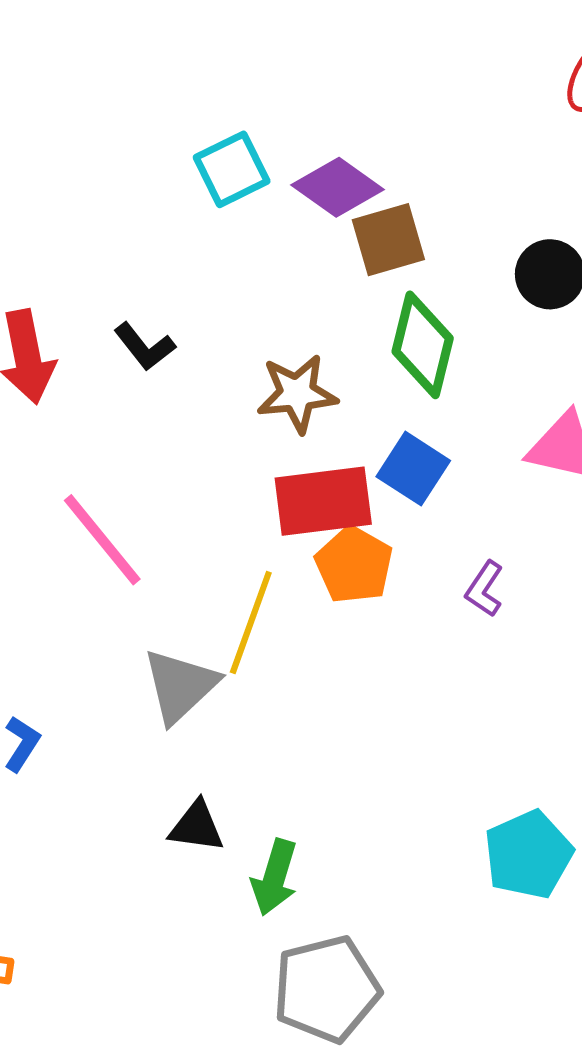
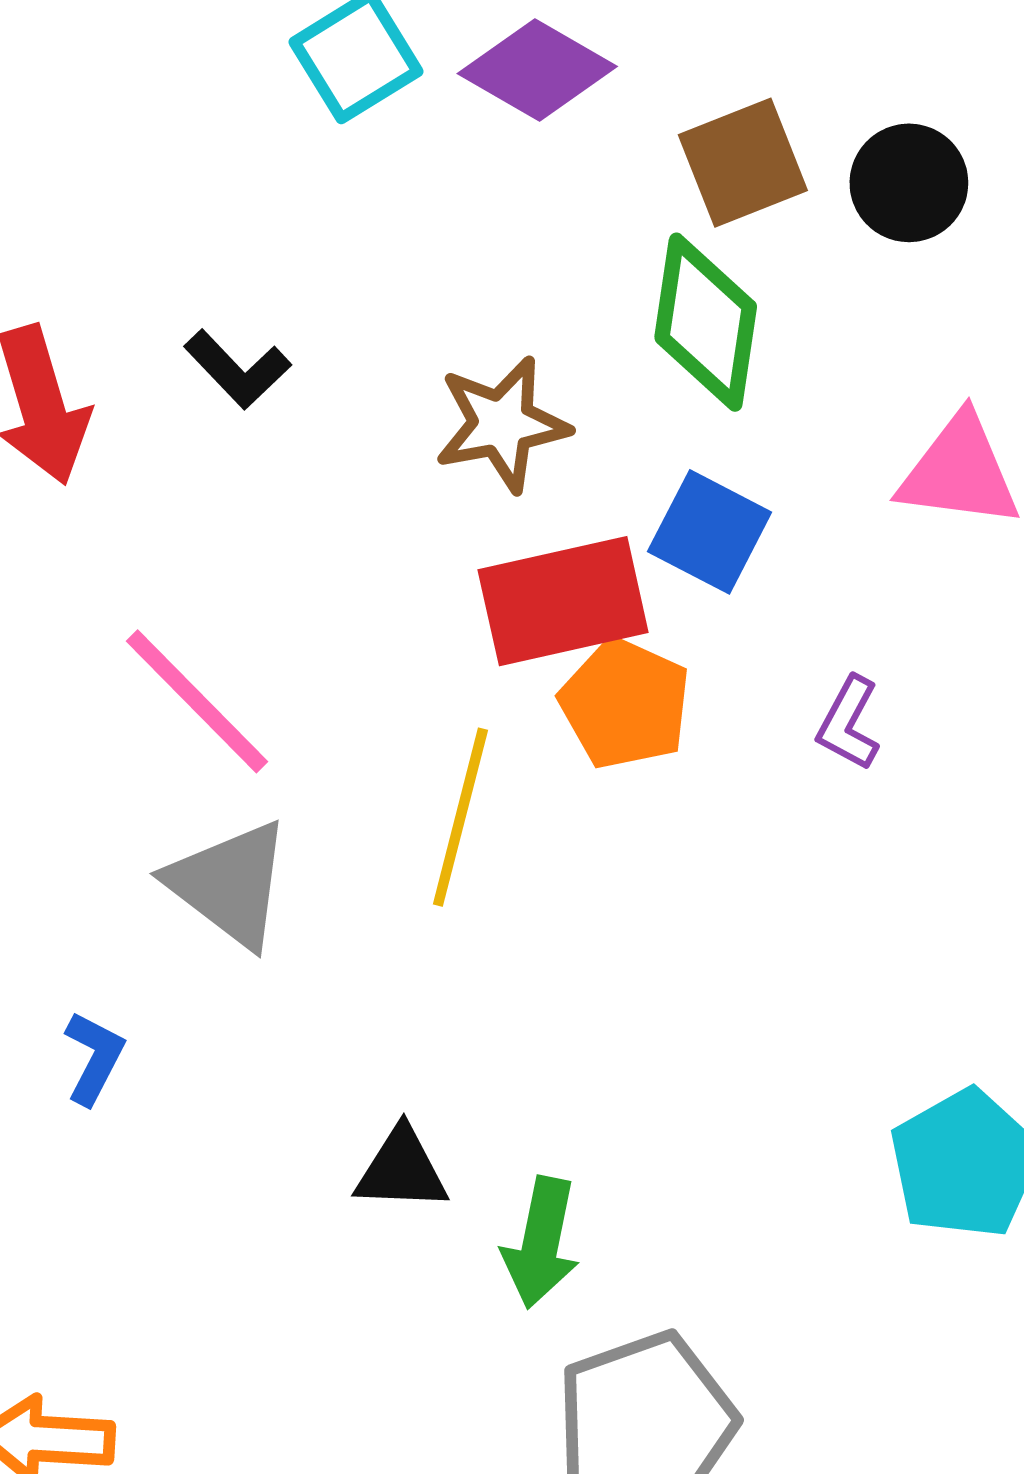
brown square: (388, 240) -> (743, 163), moved
gray triangle: (180, 686) -> (229, 884), moved, turned -34

